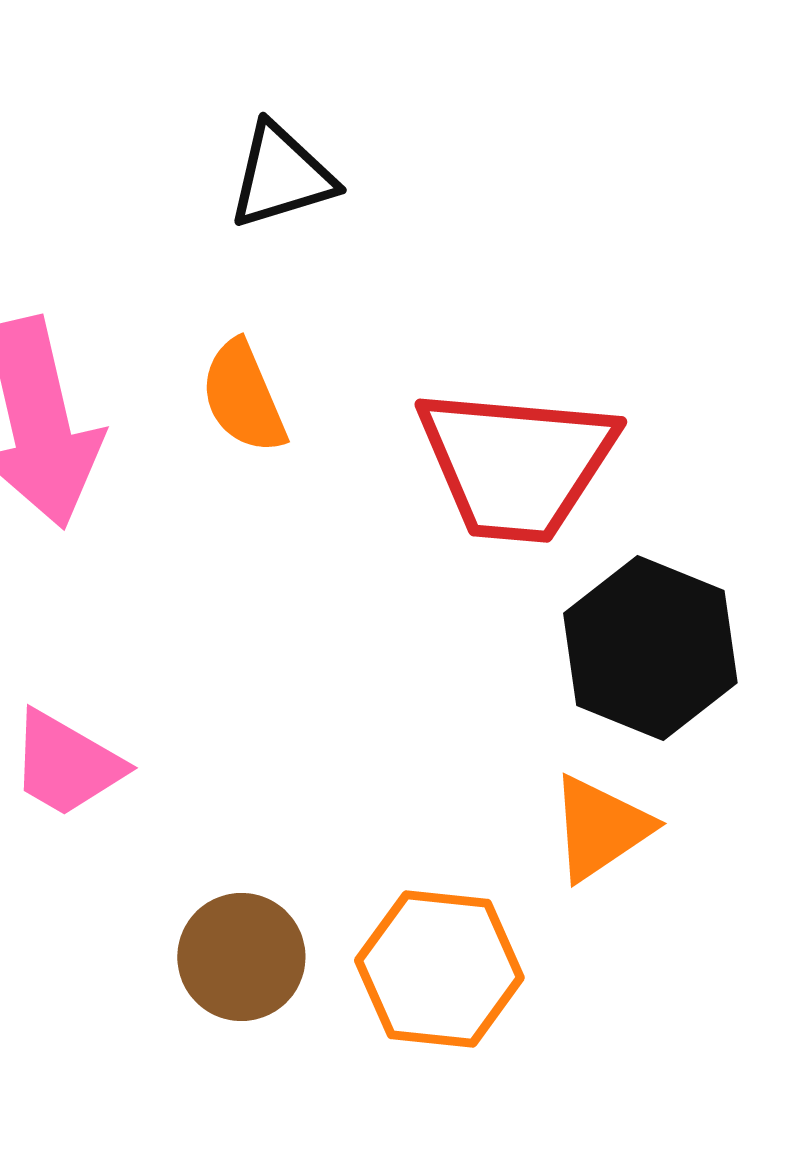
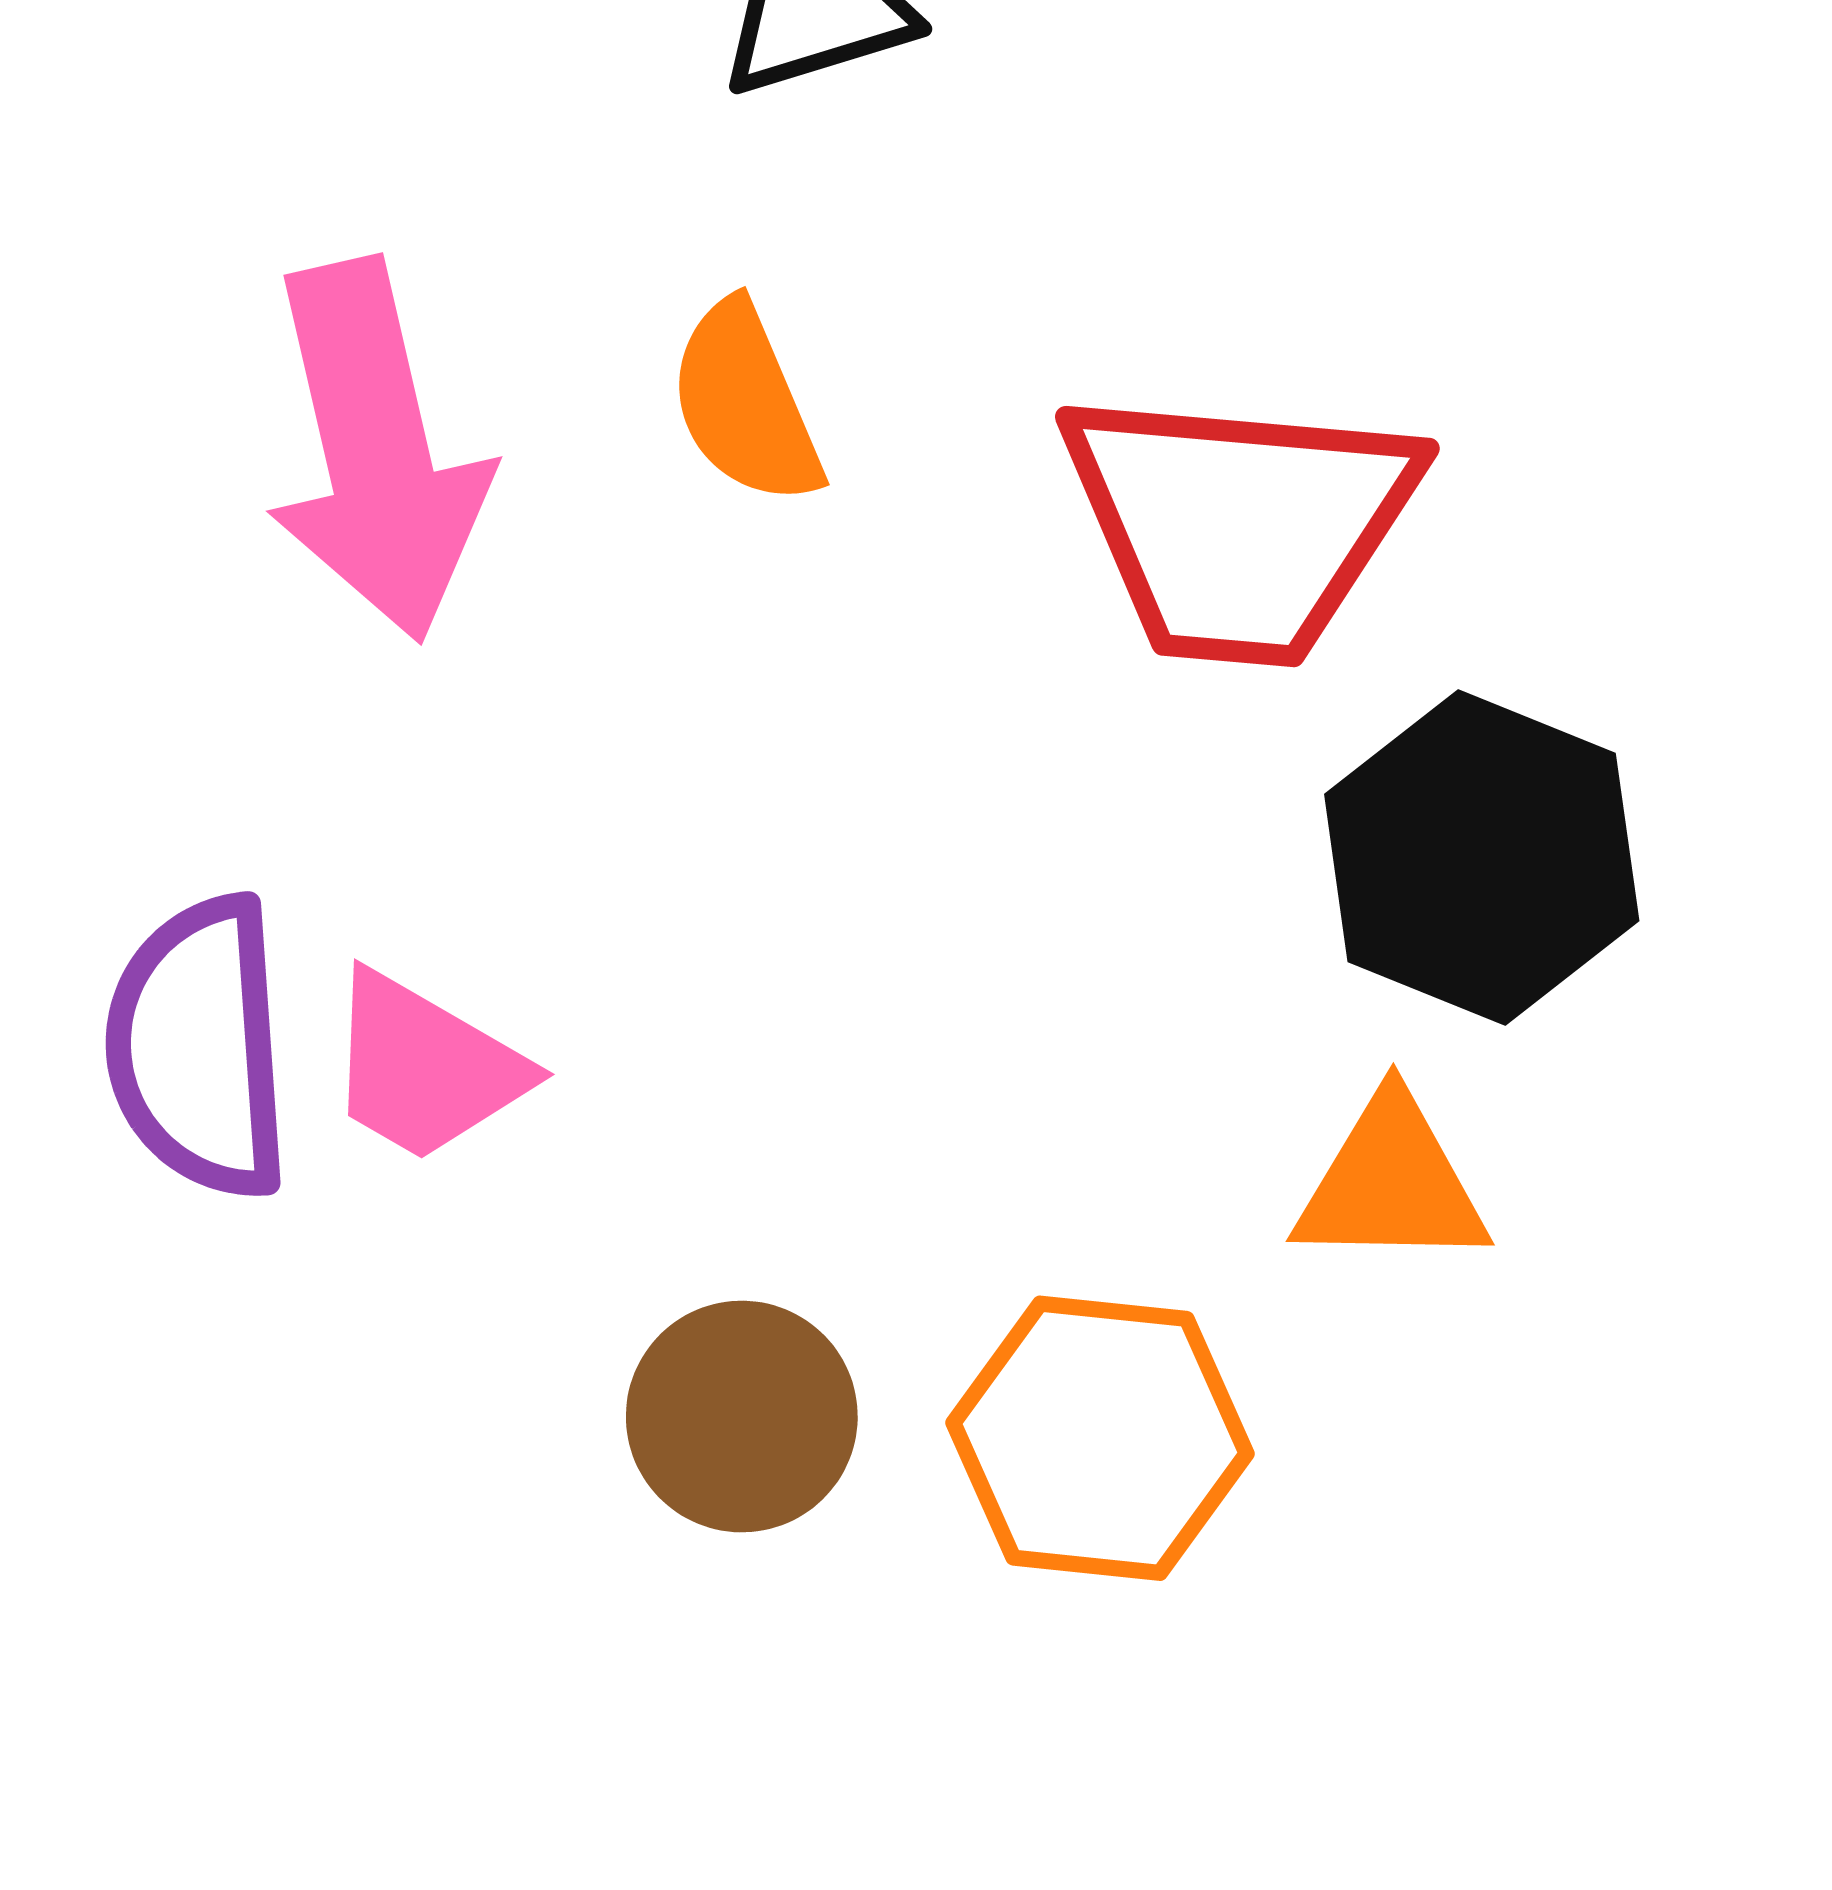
orange triangle: (600, 828) -> (1391, 1183), turned 35

